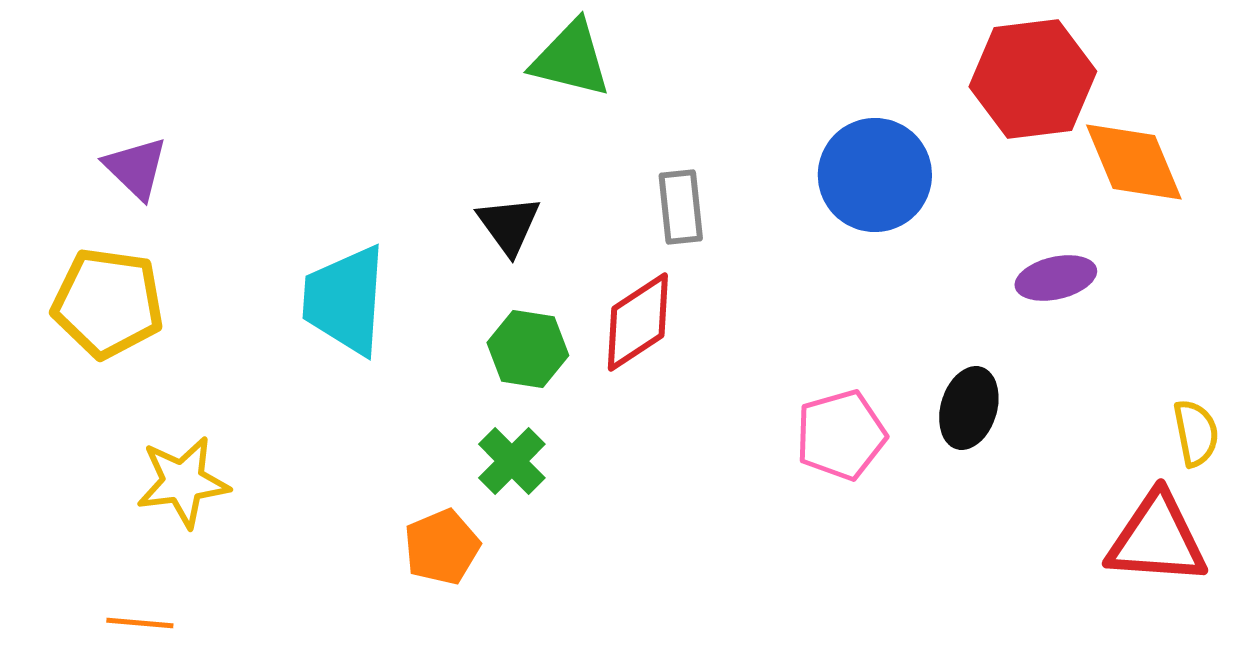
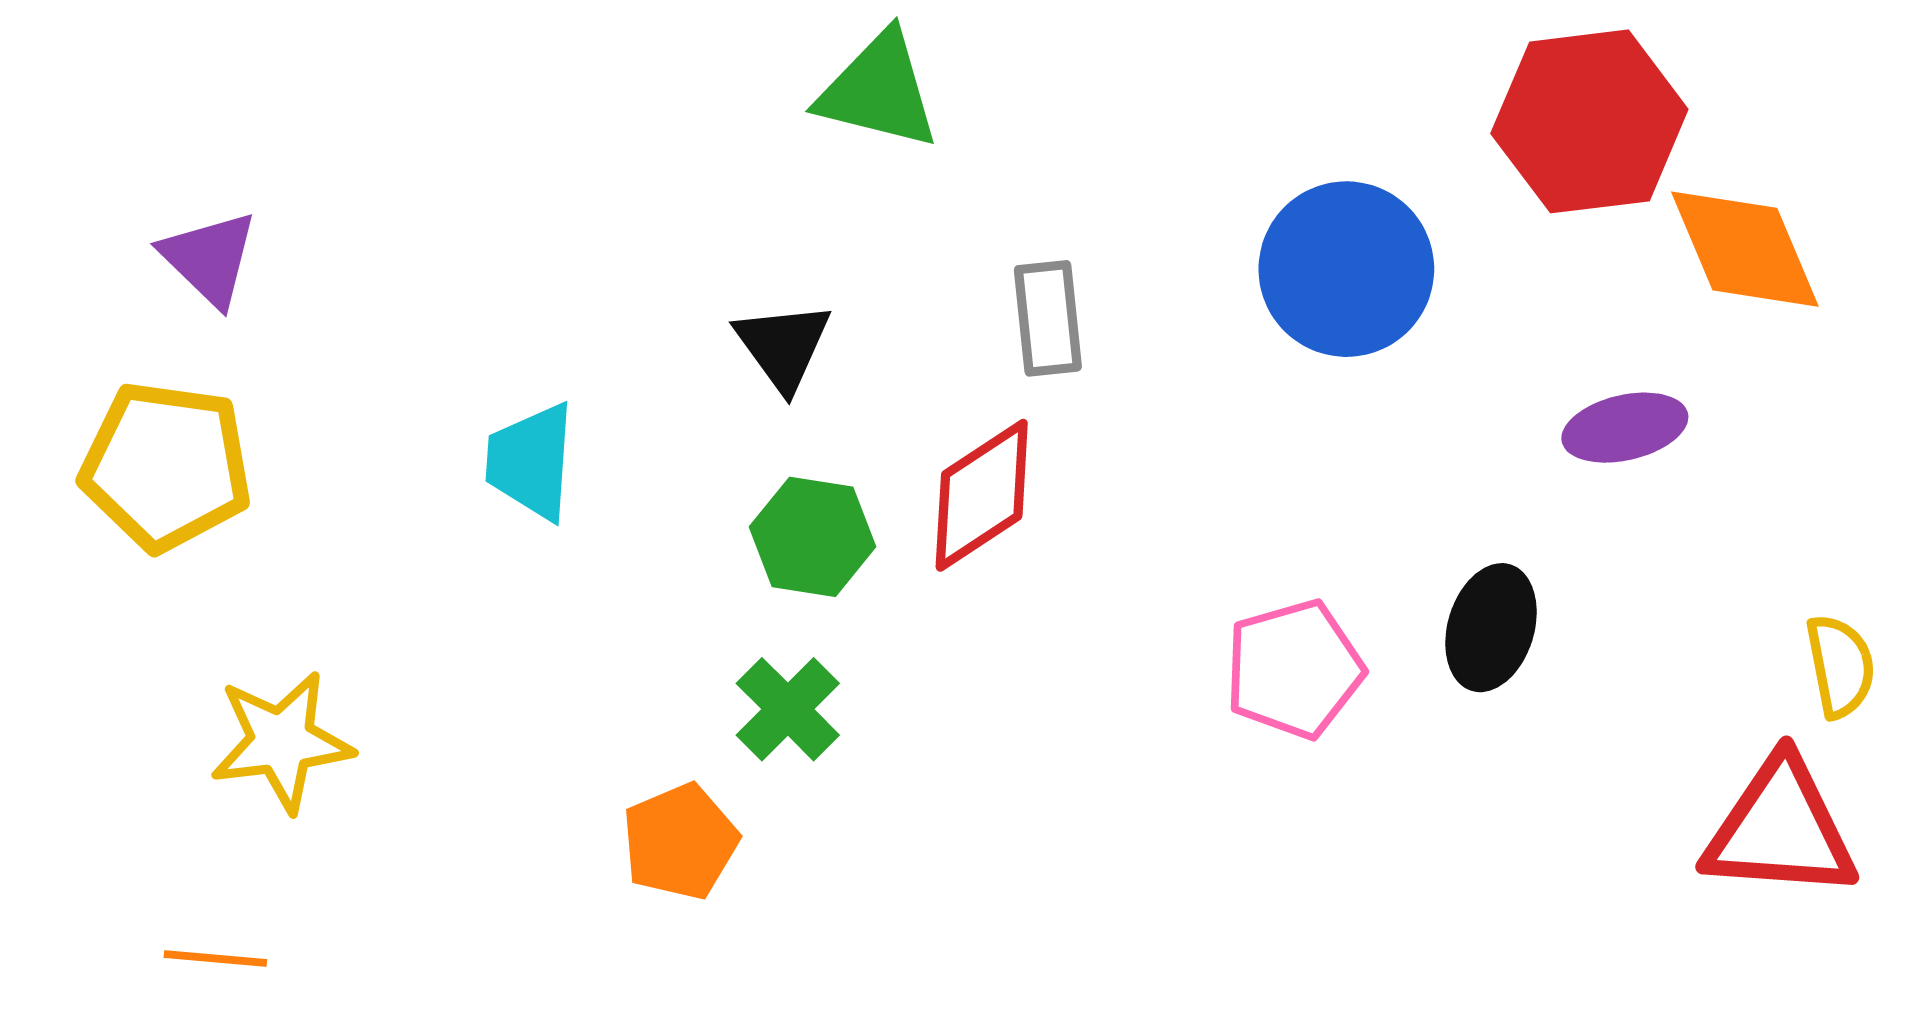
cyan trapezoid: (345, 300) -> (531, 461), size x0.7

